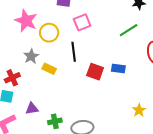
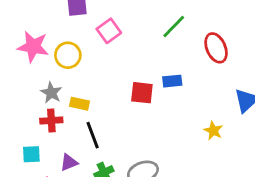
black line: (74, 52) -> (93, 135), moved
red cross: (12, 78) -> (51, 121), moved, turned 35

